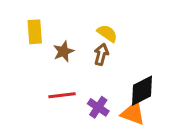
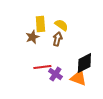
yellow rectangle: (35, 32) -> (40, 24), moved
red line: (62, 95) -> (42, 67), moved

